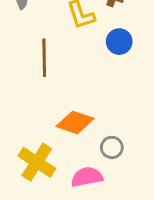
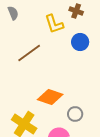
brown line: (44, 58) -> (29, 53), turned 55

